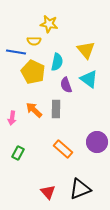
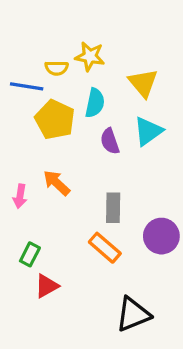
yellow star: (49, 24) -> (90, 56), moved
cyan triangle: (89, 79) -> (148, 131), turned 48
gray rectangle: (56, 109) -> (113, 208), moved
red triangle: (48, 192) -> (47, 286), moved, turned 42

